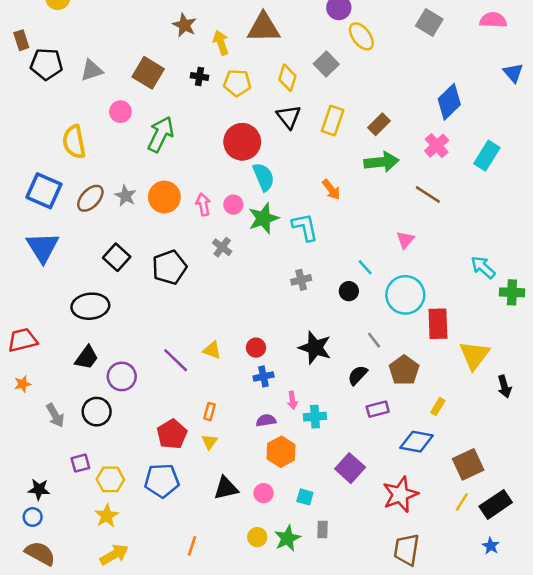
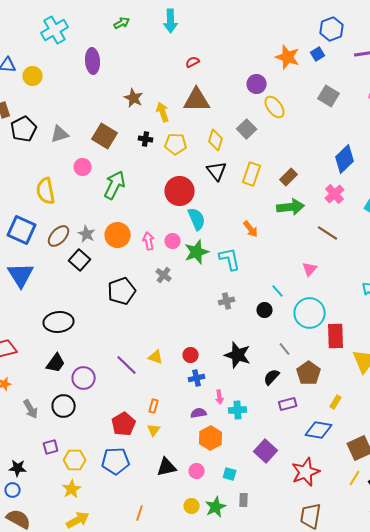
black pentagon: (46, 64) -> (24, 129), turned -30
black square: (117, 257) -> (80, 260), moved

